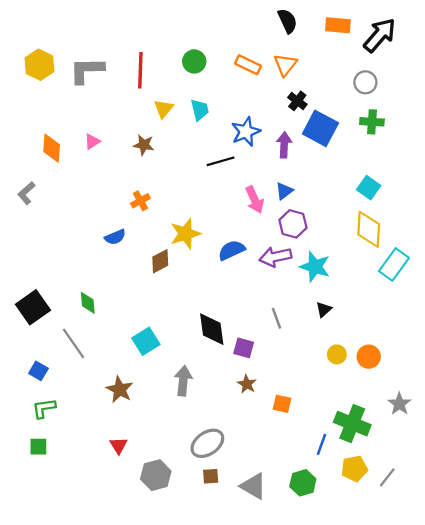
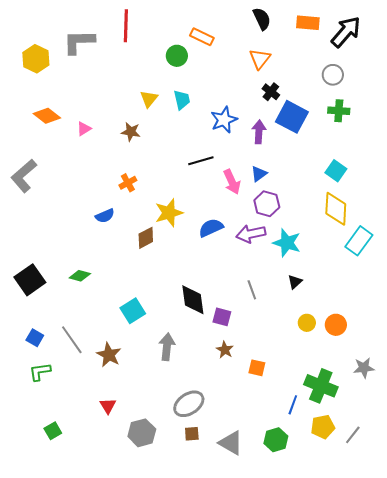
orange rectangle: (248, 65) -> (202, 37), moved
gray L-shape: (87, 70) -> (79, 42), moved
red line: (140, 70) -> (126, 26), moved
orange diamond: (52, 148) -> (47, 116), moved, turned -56
black line: (221, 161) -> (201, 161), moved
gray L-shape: (26, 193) -> (24, 176), size x1.6
green diamond: (88, 303) -> (80, 276), turned -70
gray line: (74, 343) -> (72, 340), moved
gray star: (399, 404) -> (364, 368), turned 30
green square: (38, 447) -> (53, 431), moved, turned -30

